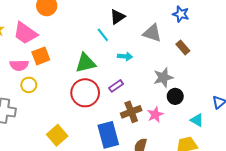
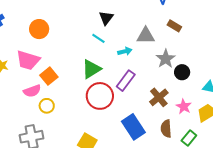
gray triangle: (152, 33) -> (146, 36), moved
purple rectangle: (116, 86) -> (126, 81), size x1.5
brown cross: (131, 112) -> (159, 97), moved
pink star: (155, 115) -> (184, 106), moved

